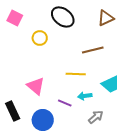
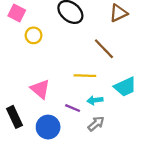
yellow circle: (40, 38) -> (34, 35), moved
brown line: (93, 50) -> (104, 49), turned 60
gray arrow: (96, 117) -> (96, 124), moved

